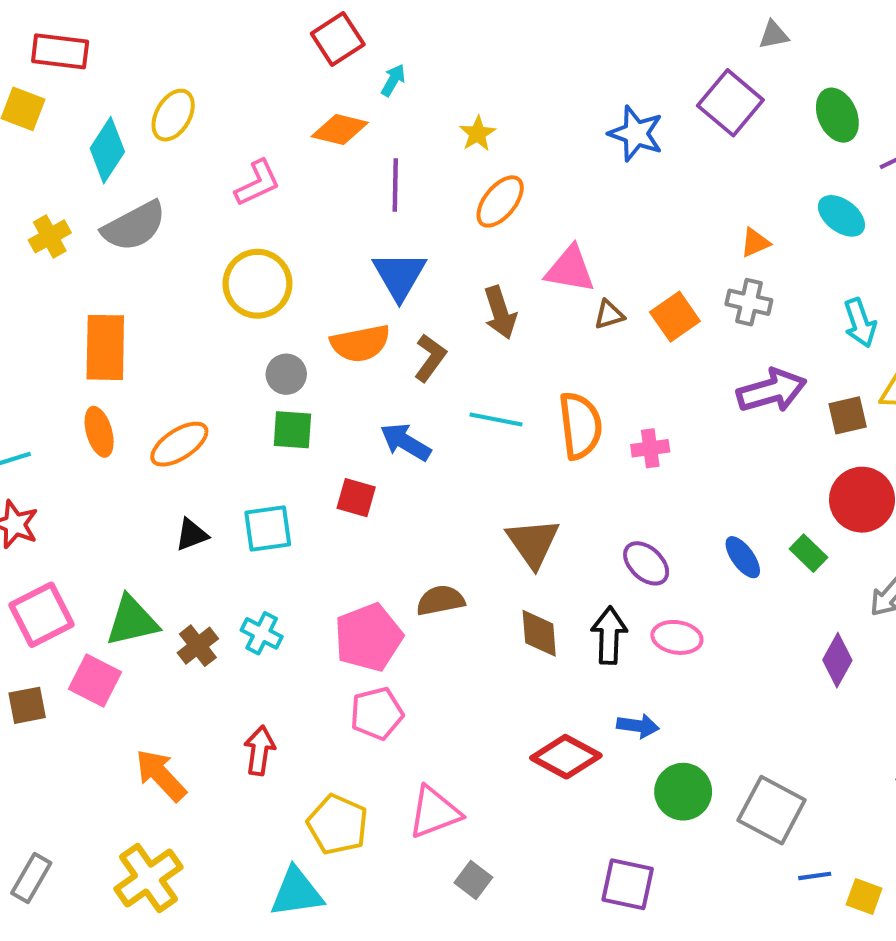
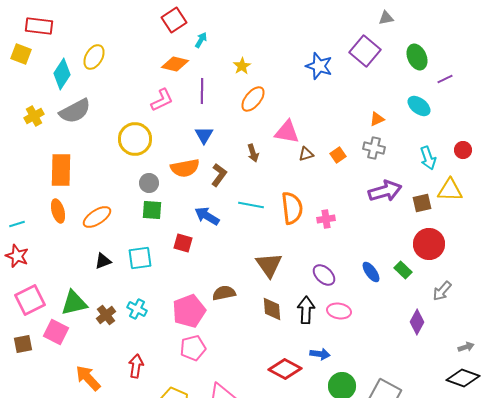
pink L-shape: (257, 183) -> (162, 100), moved
blue triangle: (399, 275) -> (204, 135), size x0.7
brown arrow: (500, 313) -> (253, 153), size x0.7
orange square: (675, 317) -> (338, 155), size x0.7

